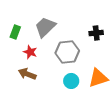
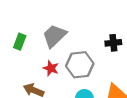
red star: (30, 52) -> (51, 68), moved

